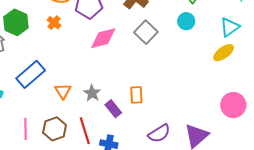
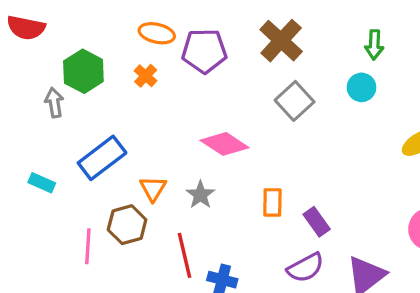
pink diamond: (103, 38) -> (225, 144), moved, turned 44
purple rectangle: (113, 109) -> (317, 222), moved
brown hexagon: (55, 129) -> (127, 225), moved

